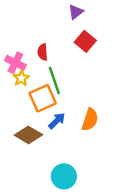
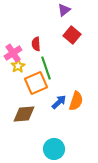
pink cross: (15, 63) -> (13, 53), turned 30
blue arrow: (57, 121) -> (59, 102), moved
brown diamond: (28, 135) -> (24, 114), turned -35

